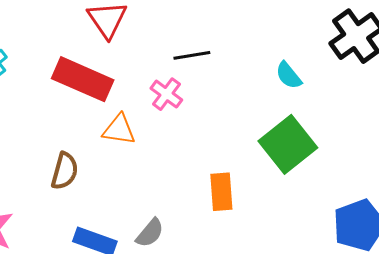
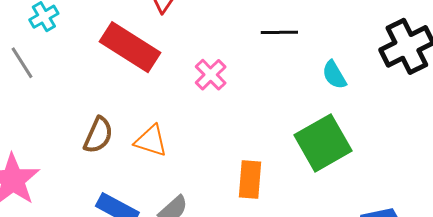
black line: (192, 55) -> (279, 32), moved
orange triangle: (119, 130) -> (151, 141), moved

